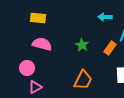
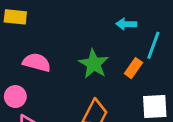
yellow rectangle: (38, 18) -> (15, 17), moved
green star: (82, 45) -> (94, 64), size x1.5

